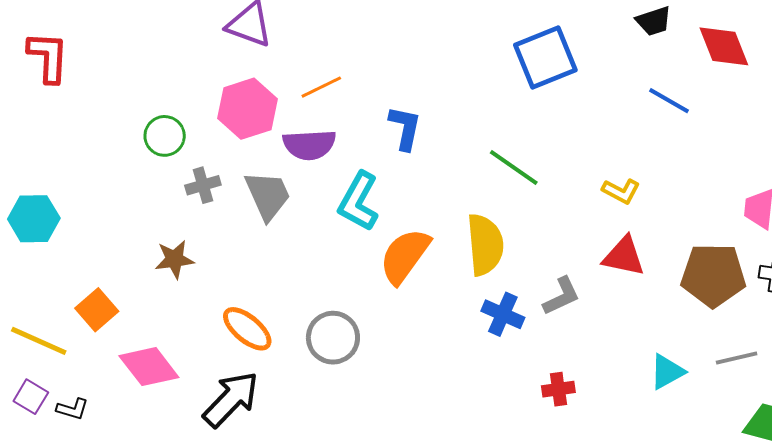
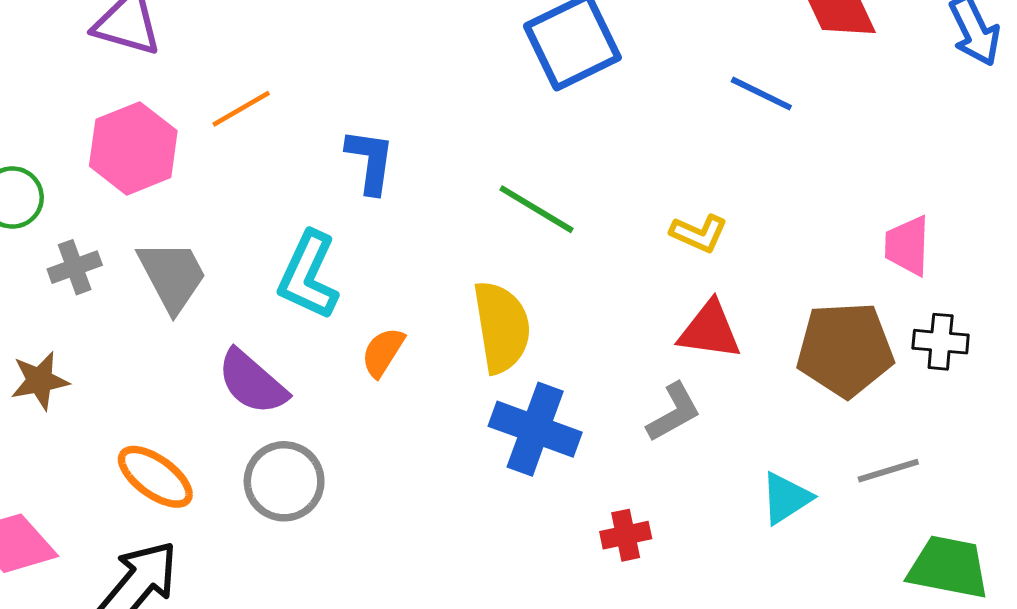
purple semicircle: (309, 145) -> (252, 382), moved, turned 48
orange semicircle: (405, 256) -> (383, 352), size x0.6
gray L-shape: (561, 296) -> (674, 412), moved
blue cross: (503, 314) -> (535, 429), size x1.4

